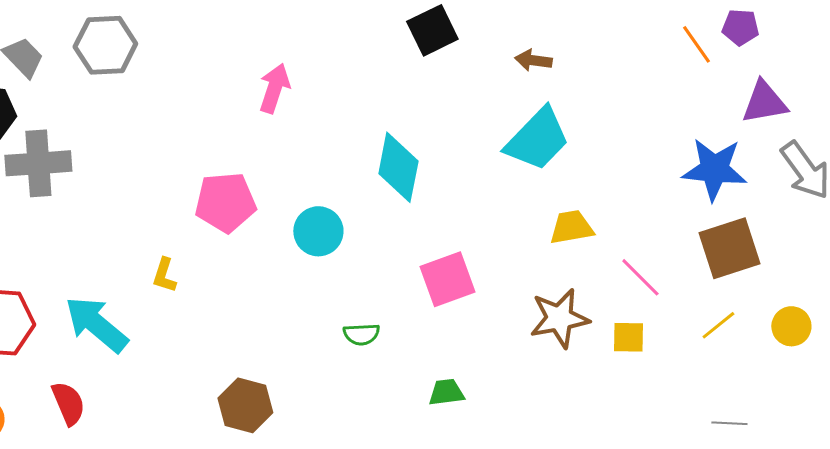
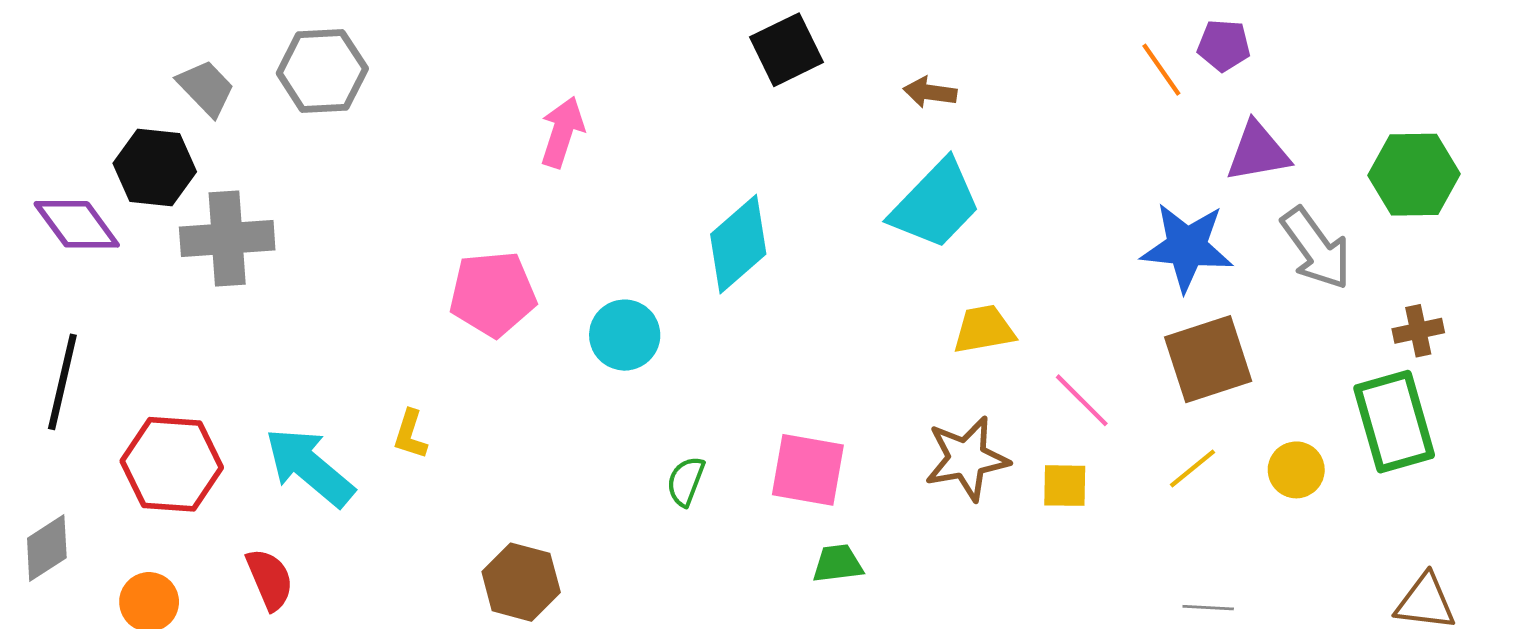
cyan diamond: (398, 167) -> (738, 244), turned 38
yellow L-shape: (164, 275) -> (410, 434), moved
pink square: (447, 279) -> (808, 470), moved, turned 30
green semicircle: (361, 334) -> (686, 481), turned 114
green trapezoid: (446, 392) -> (838, 564), moved

